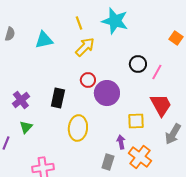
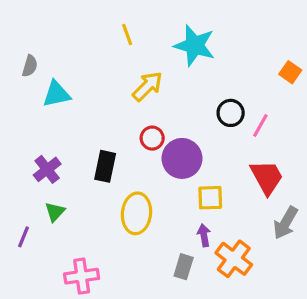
yellow line: (79, 23) -> (127, 35), moved
cyan triangle: (44, 40) -> (56, 94), moved
yellow square: (136, 121) -> (210, 198), moved

